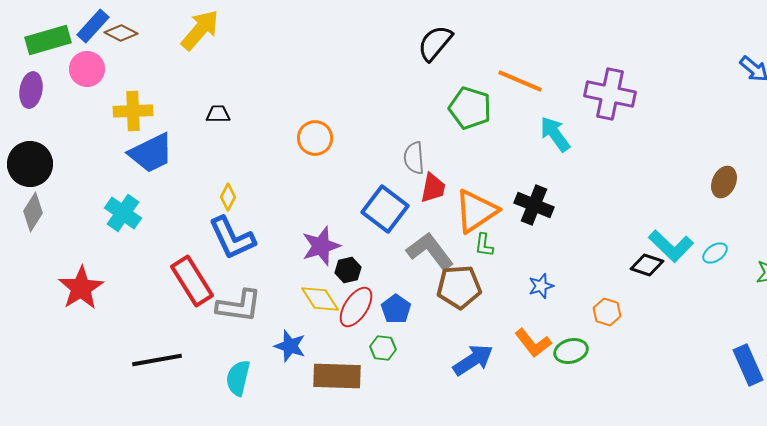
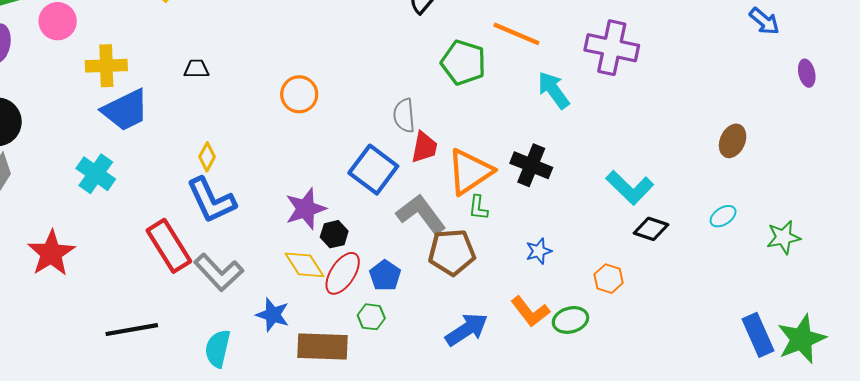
cyan L-shape: (671, 246) -> (630, 188), moved
gray L-shape: (239, 306) -> (219, 272), turned 39

